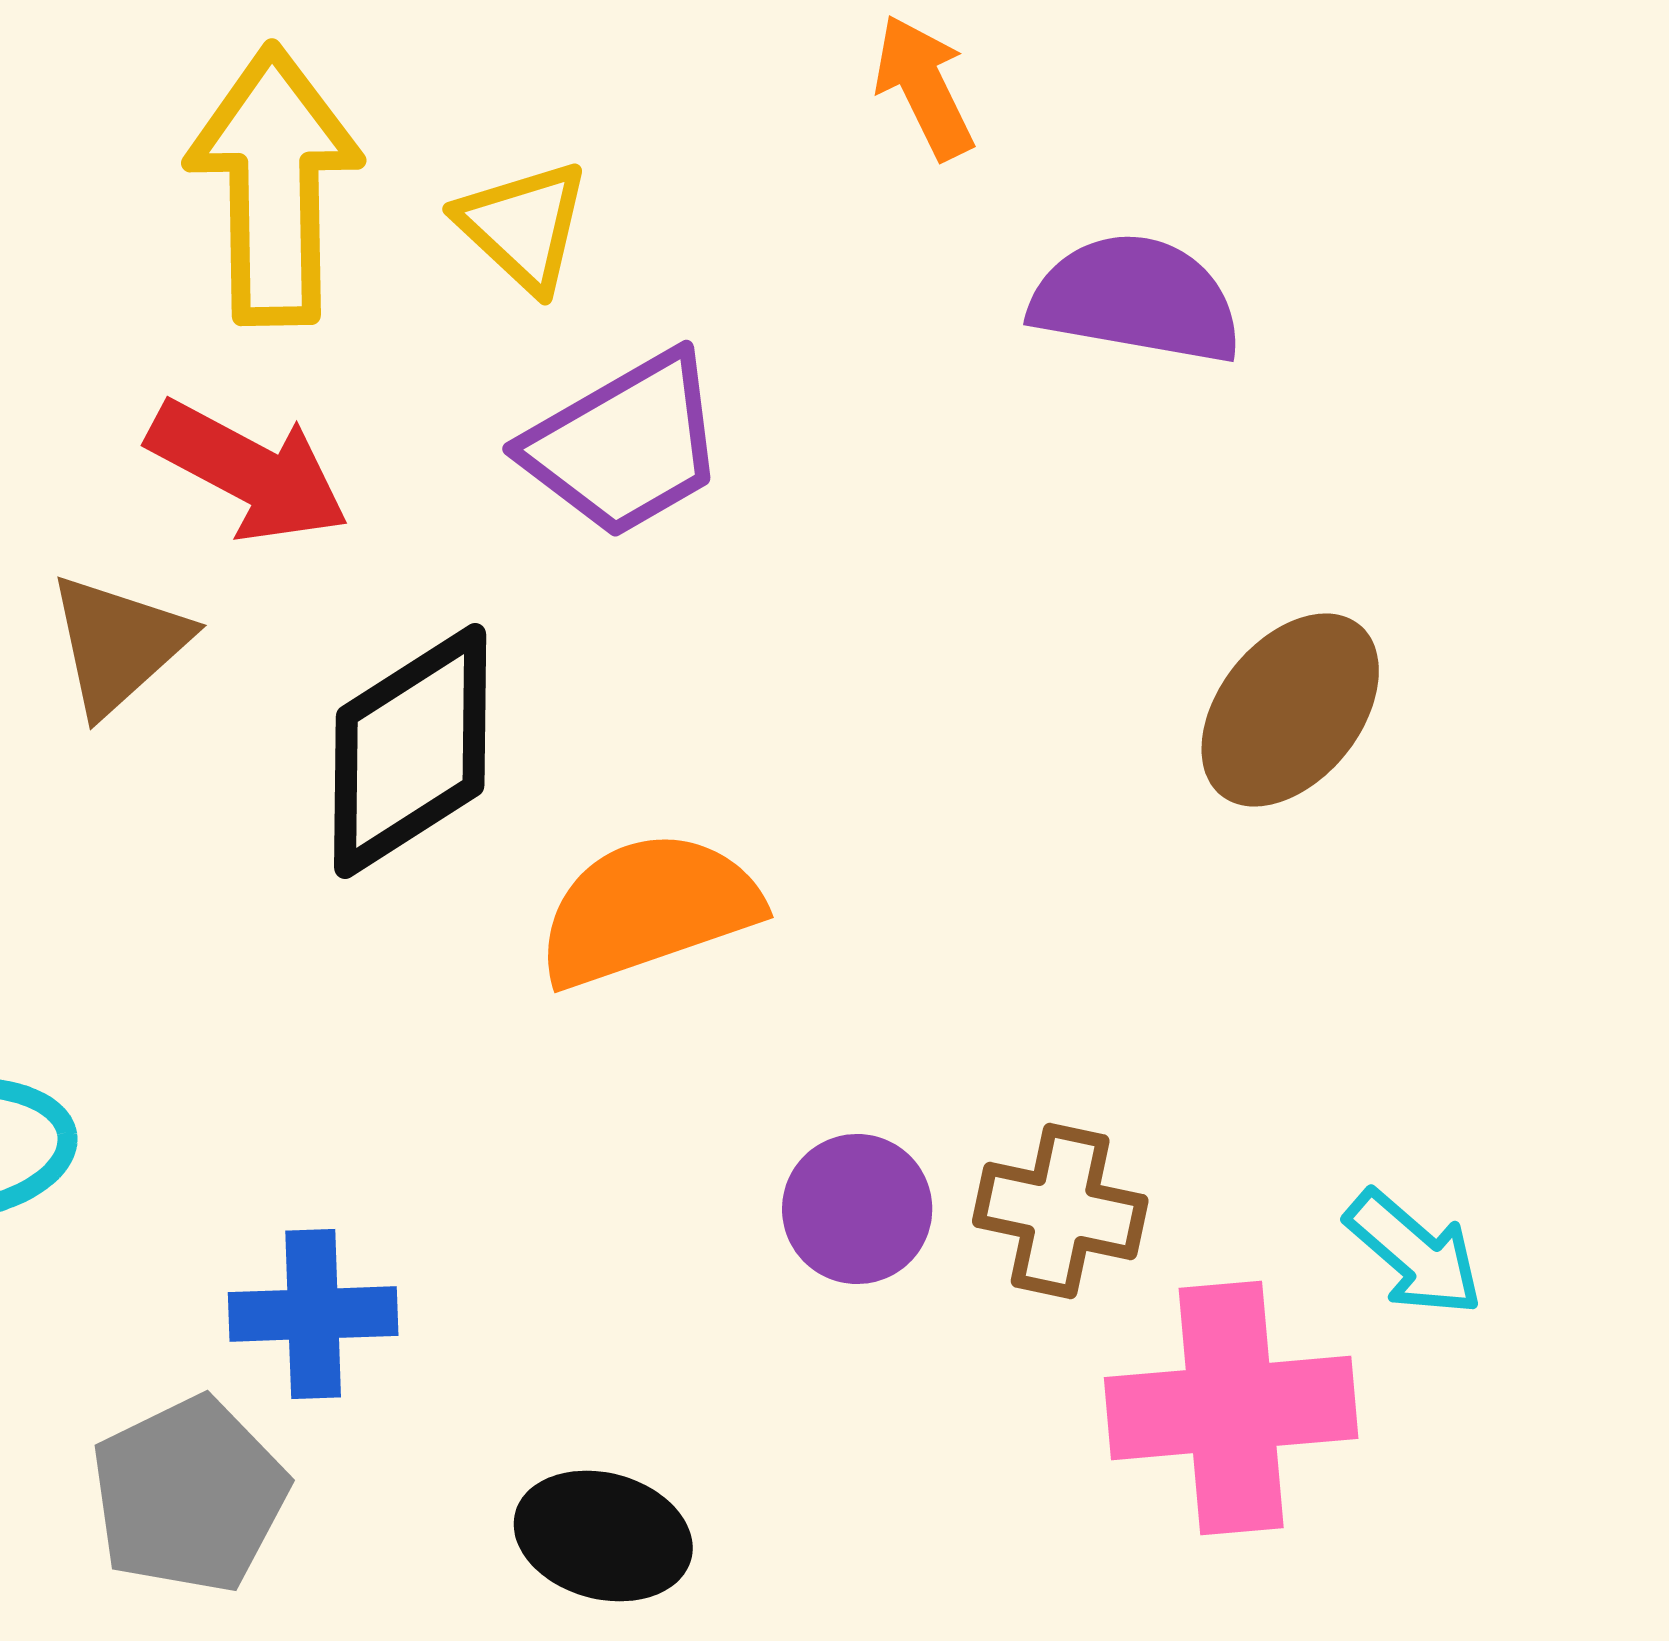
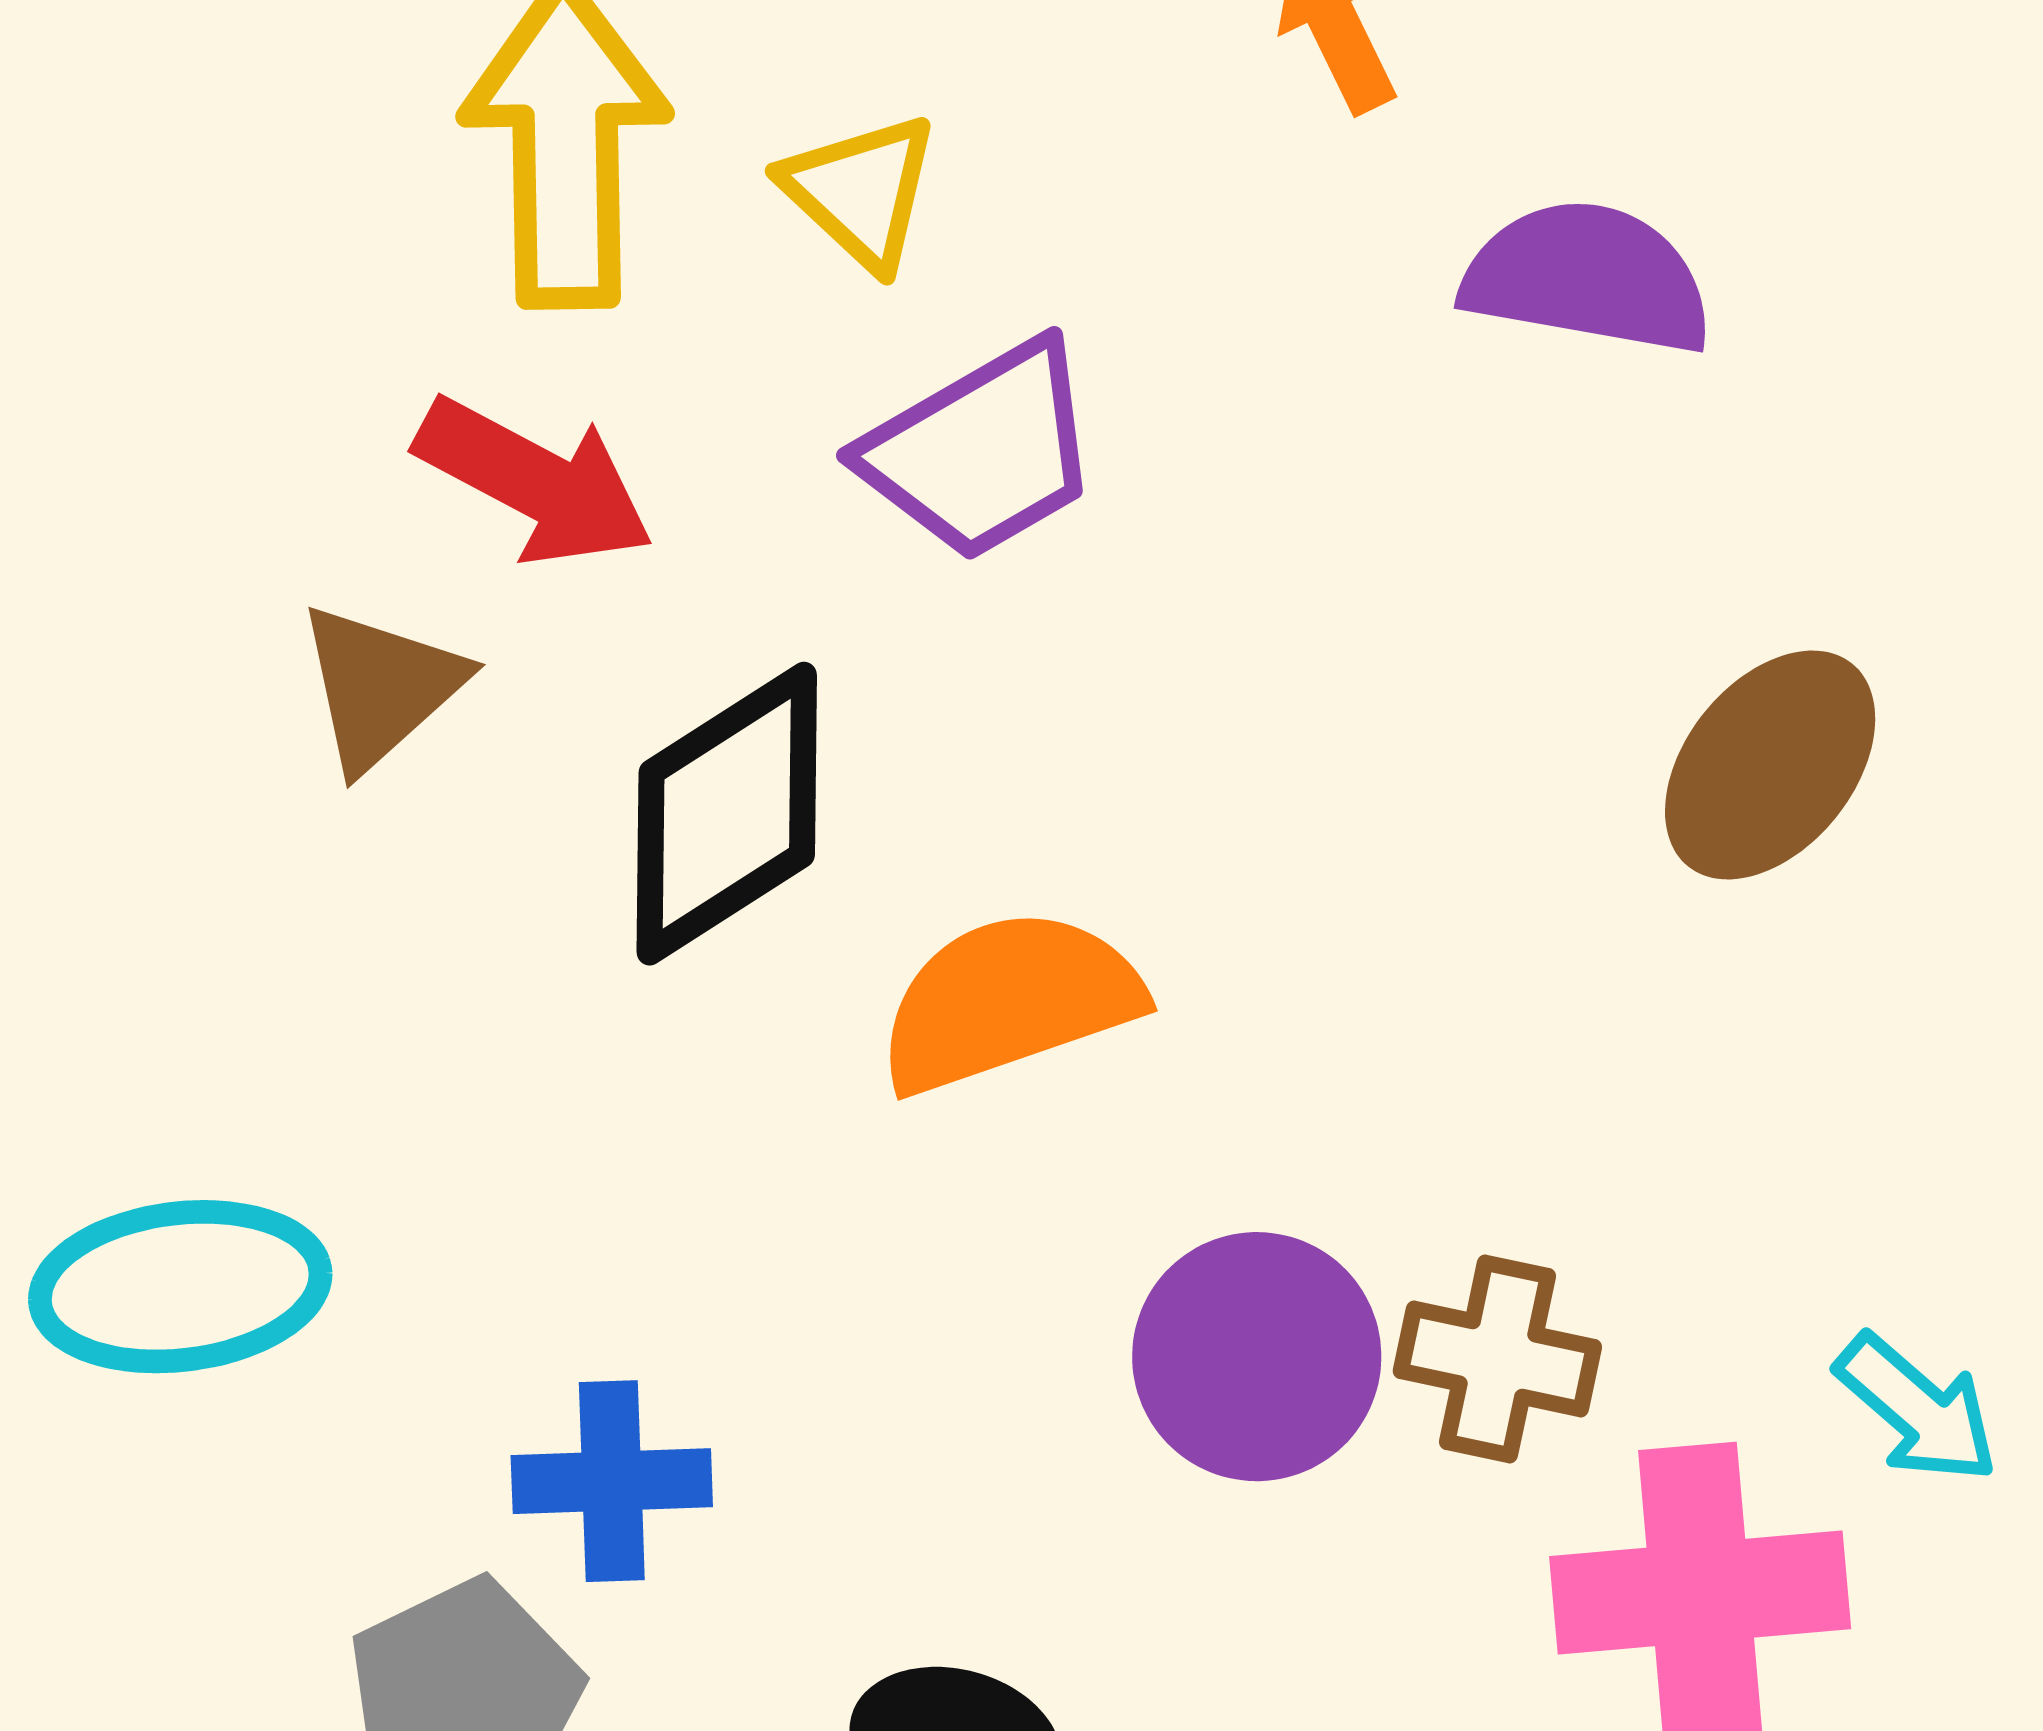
purple circle: (857, 1209) -> (1257, 1357), size x1.4

